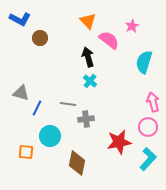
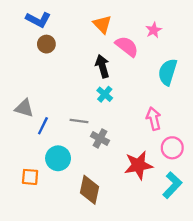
blue L-shape: (20, 19) -> (38, 20), moved
pink arrow: (153, 102) -> (154, 119), moved
gray cross: (86, 119) -> (100, 138), turned 35

